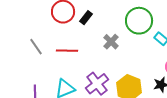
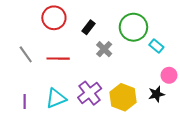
black rectangle: (86, 18) -> (88, 27), moved

